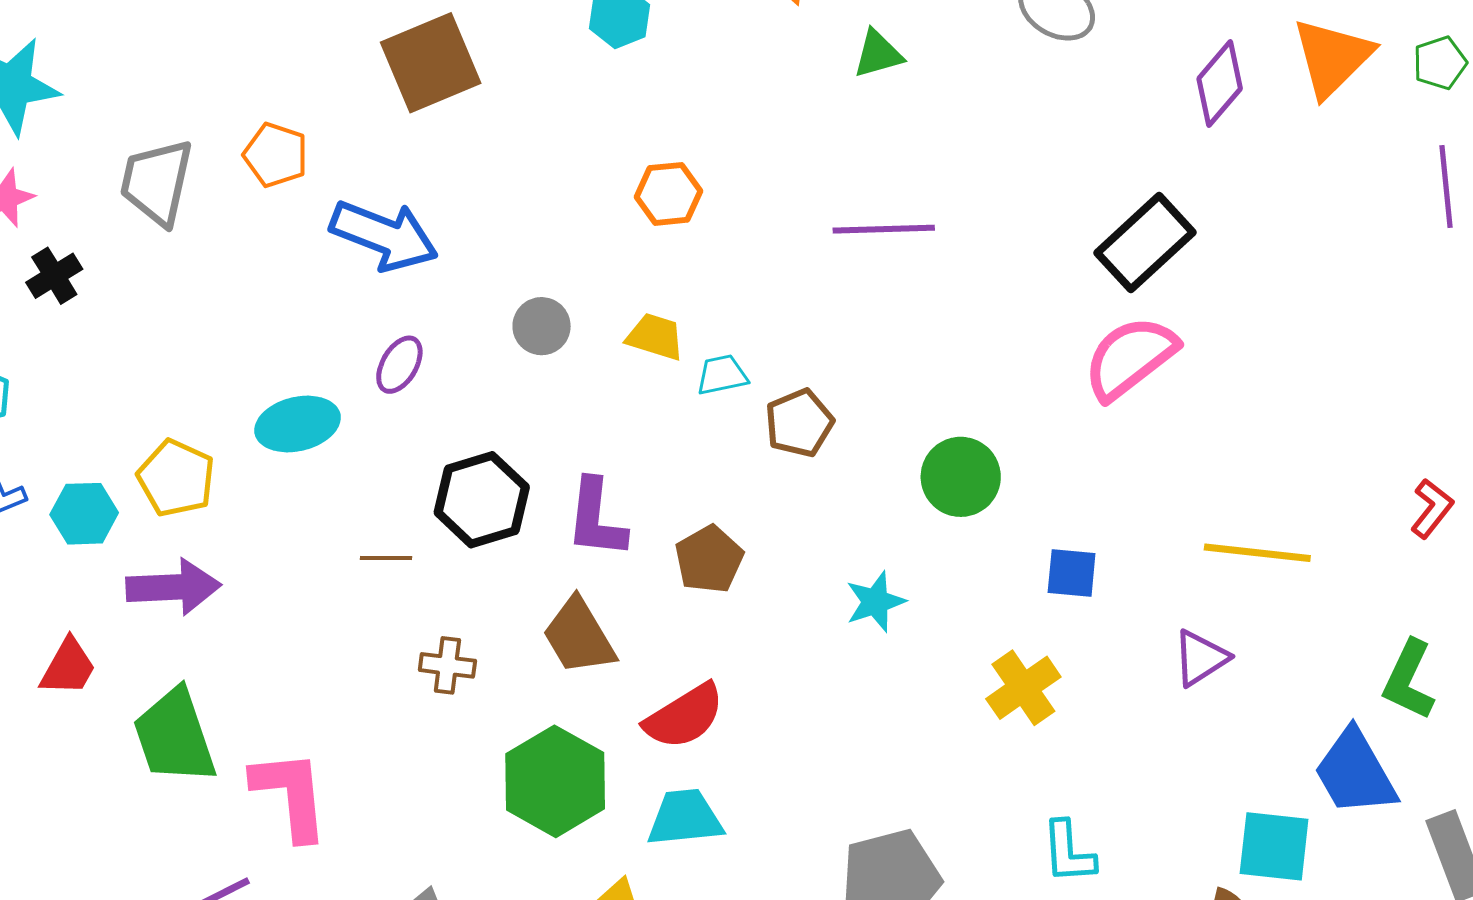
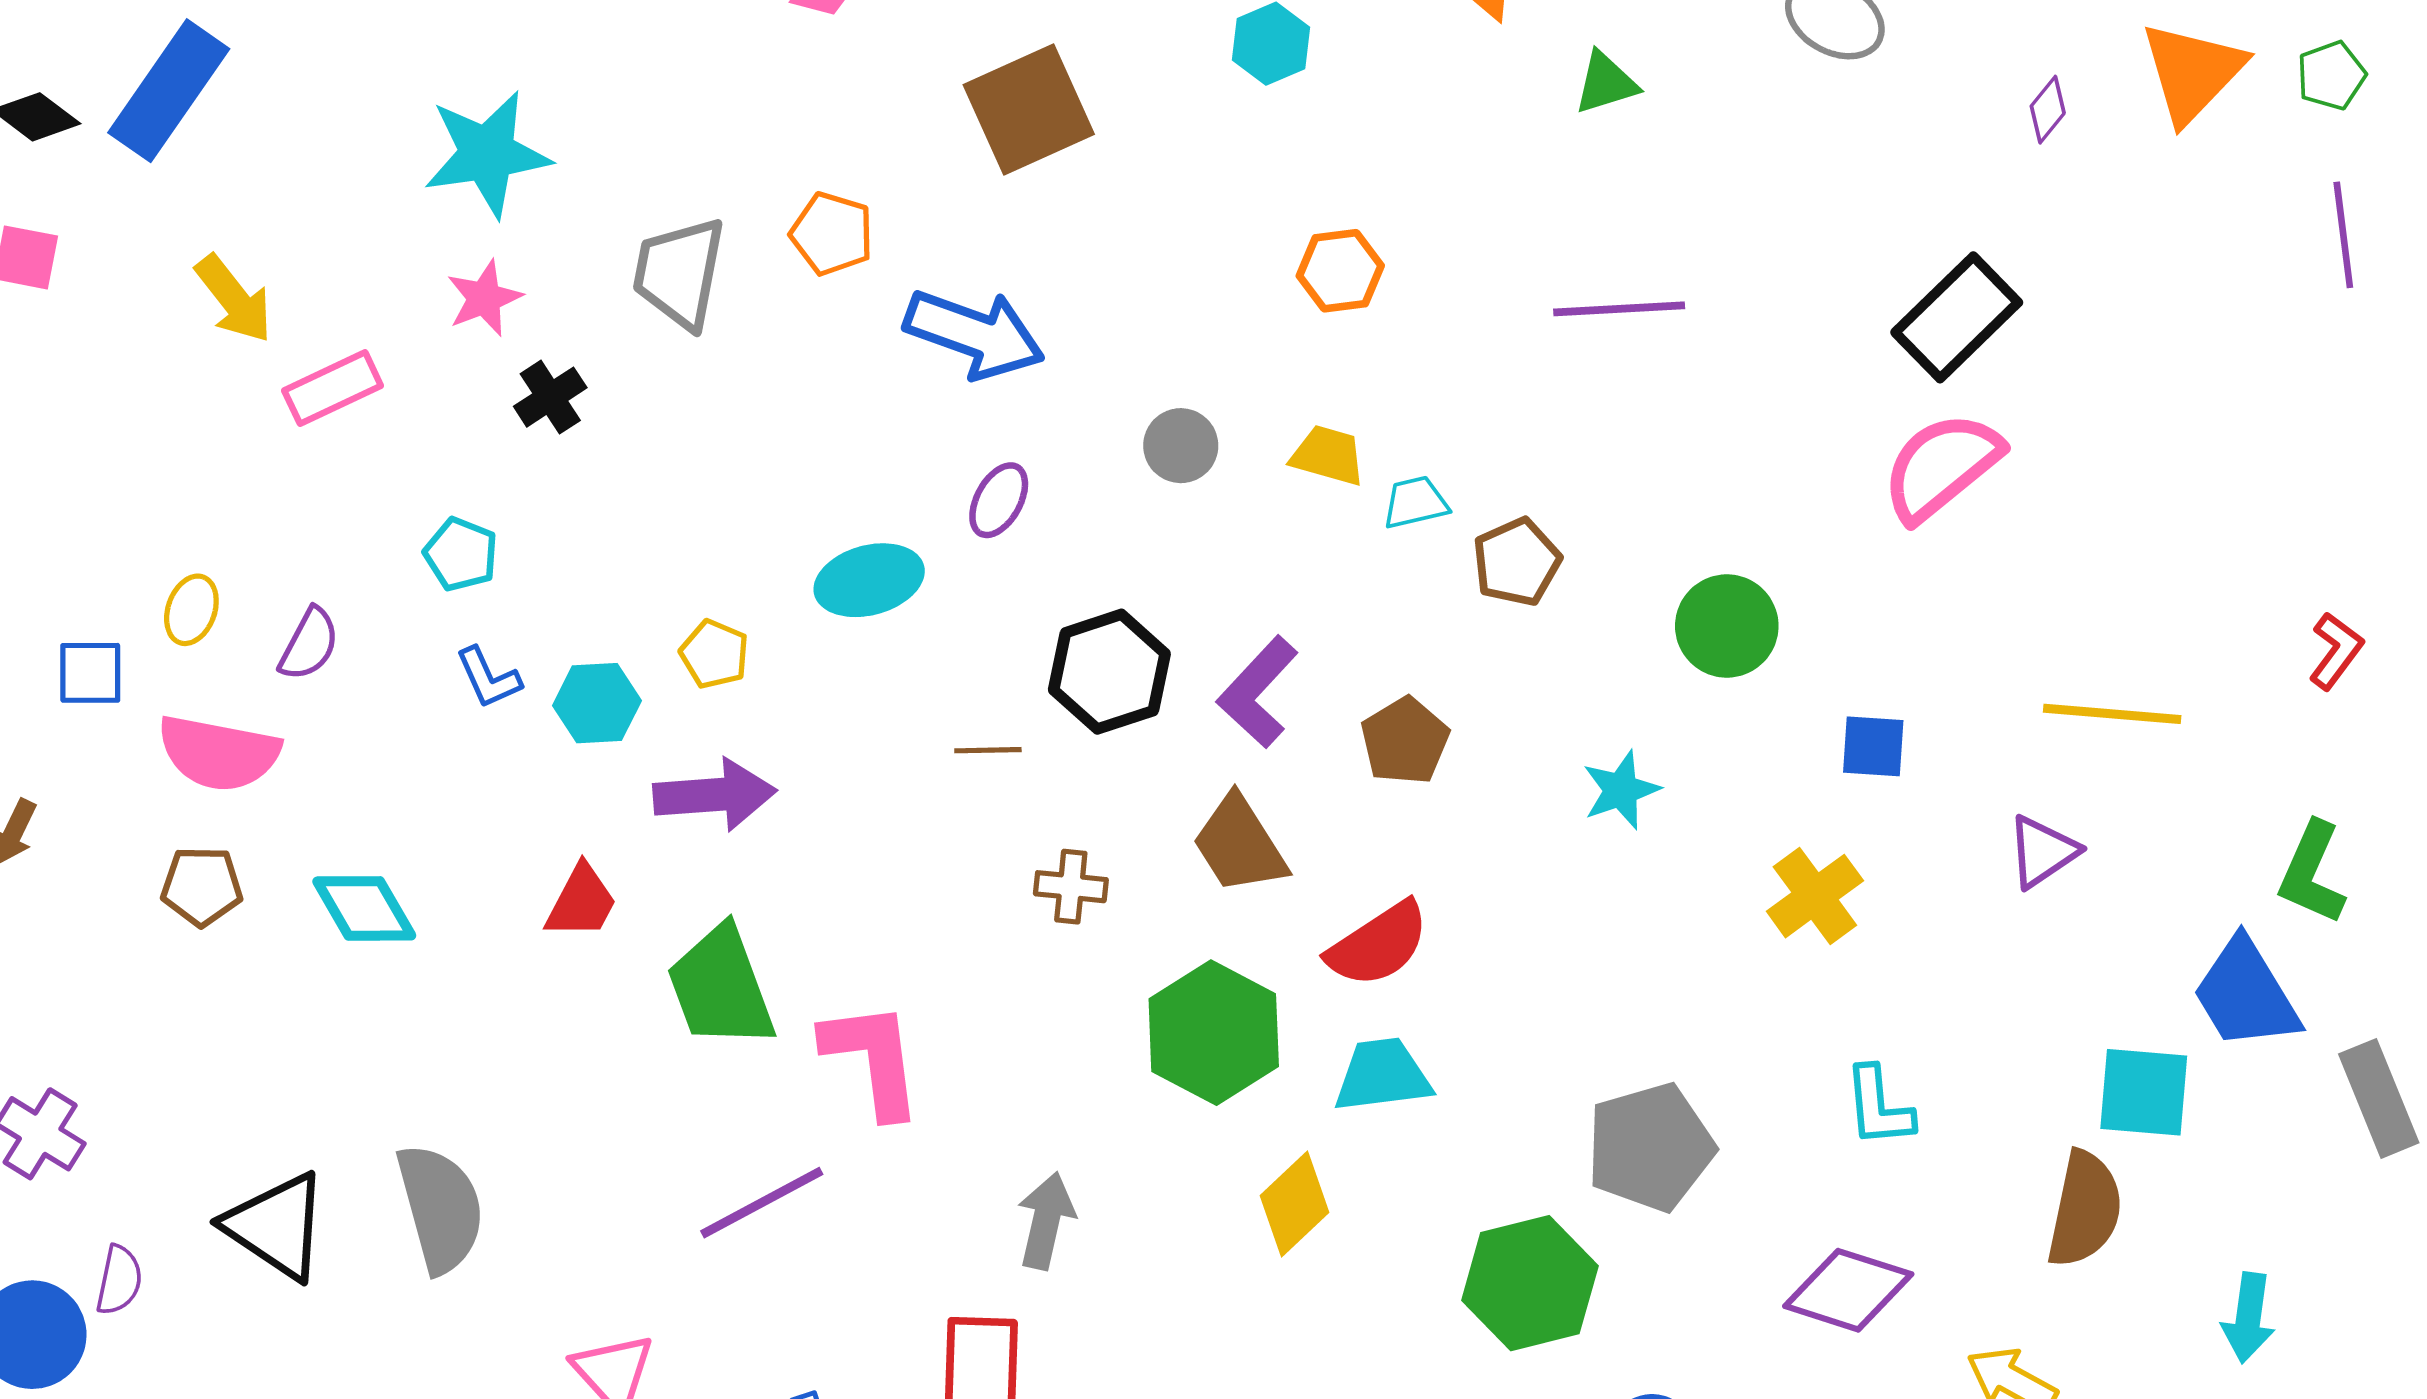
purple diamond: (1220, 84) -> (2048, 110), size x0.6
yellow pentagon: (176, 478) -> (714, 654), size x0.7
purple L-shape: (596, 519) -> (1258, 692), turned 38

